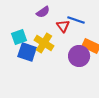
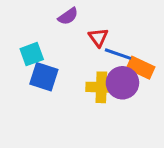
blue line: (76, 20) -> (118, 54), moved
yellow cross: (44, 43) -> (101, 87), moved, turned -30

